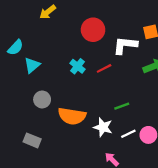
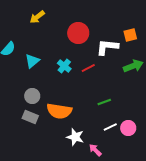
cyan triangle: (32, 65) -> (32, 61), moved
white star: (103, 127) -> (75, 137), moved
gray rectangle: (32, 140) -> (30, 117), moved

